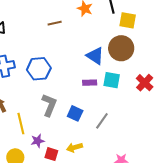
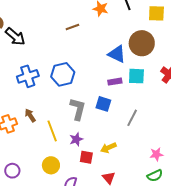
yellow square: (128, 20) -> (156, 13), moved
blue square: (75, 113) -> (103, 104), moved
purple star: (38, 141) -> (76, 139), moved

